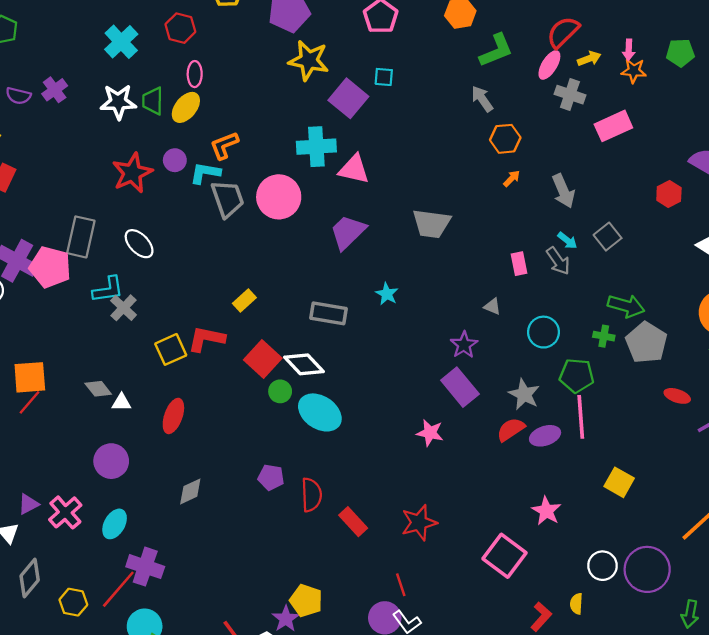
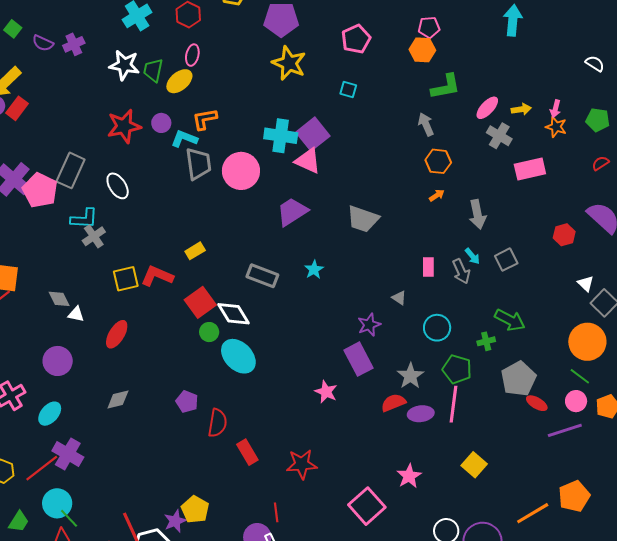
red semicircle: (563, 32) -> (601, 163), moved, size x0.6
purple square: (348, 98) -> (313, 134), moved
green cross: (604, 336) -> (486, 341), turned -36
gray pentagon: (646, 343) -> (519, 379), moved

